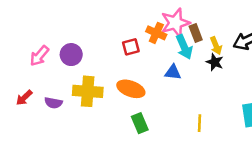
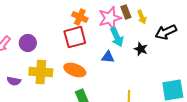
orange cross: (156, 33) -> (80, 17), moved
brown rectangle: (196, 33) -> (126, 12), moved
yellow arrow: (216, 46) -> (142, 17), moved
red square: (131, 47) -> (75, 37), size x1.6

